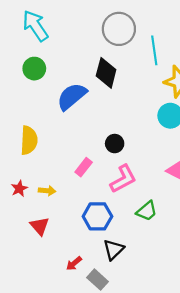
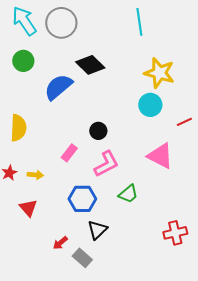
gray circle: (119, 29) -> (61, 23), moved
cyan line: (154, 50) -> (139, 22), moved
black diamond: (106, 73) -> (90, 65), turned -60

